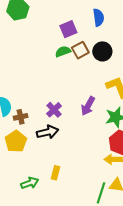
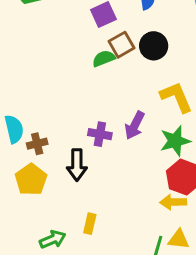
green semicircle: (63, 52) -> (104, 58), moved
purple cross: (54, 110) -> (100, 134), moved, turned -35
black arrow: (48, 132) -> (77, 165), turned 105

